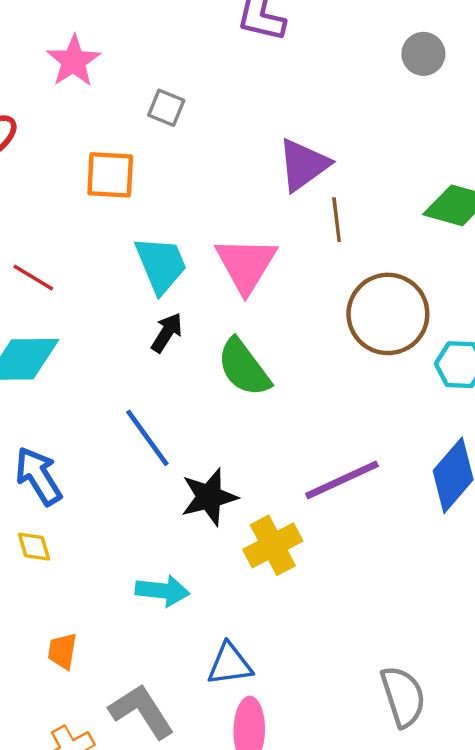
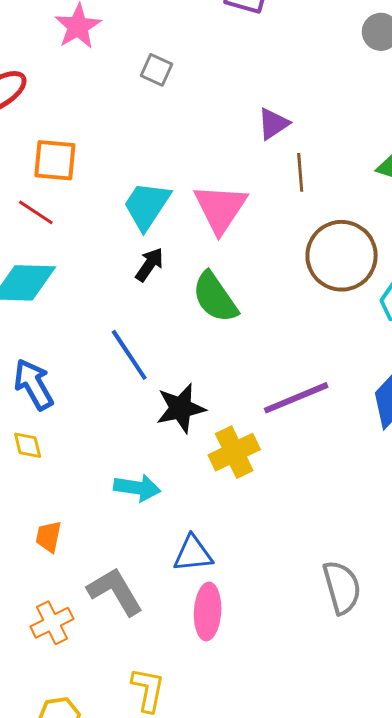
purple triangle: (303, 165) -> (273, 124), size x0.7
orange square: (110, 175) -> (55, 160), moved
cyan trapezoid: (161, 265) -> (147, 205), turned -126

